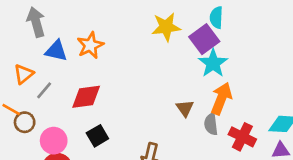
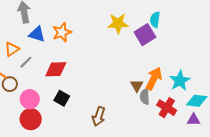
cyan star: (213, 63) -> (180, 81), moved
brown triangle: (185, 108) -> (137, 86), moved
black square: (97, 136) -> (62, 98), turned -35

